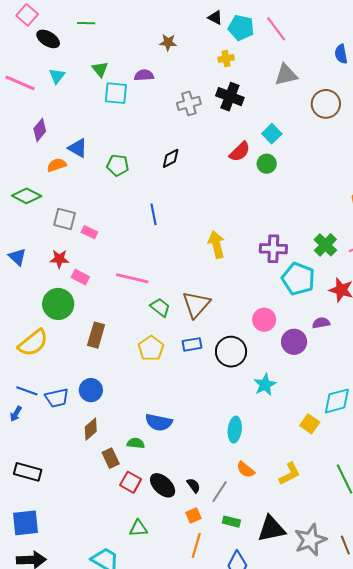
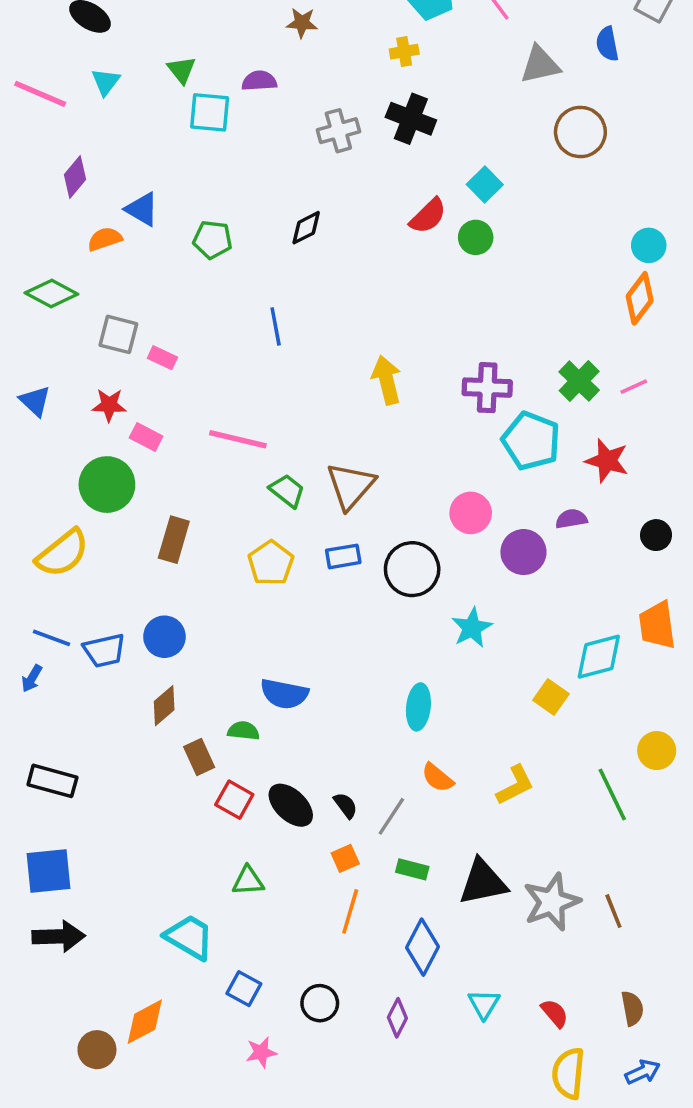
gray triangle: (286, 75) -> (540, 65), moved

